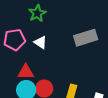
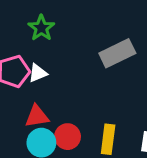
white triangle: (40, 42) -> (38, 73), moved, turned -48

